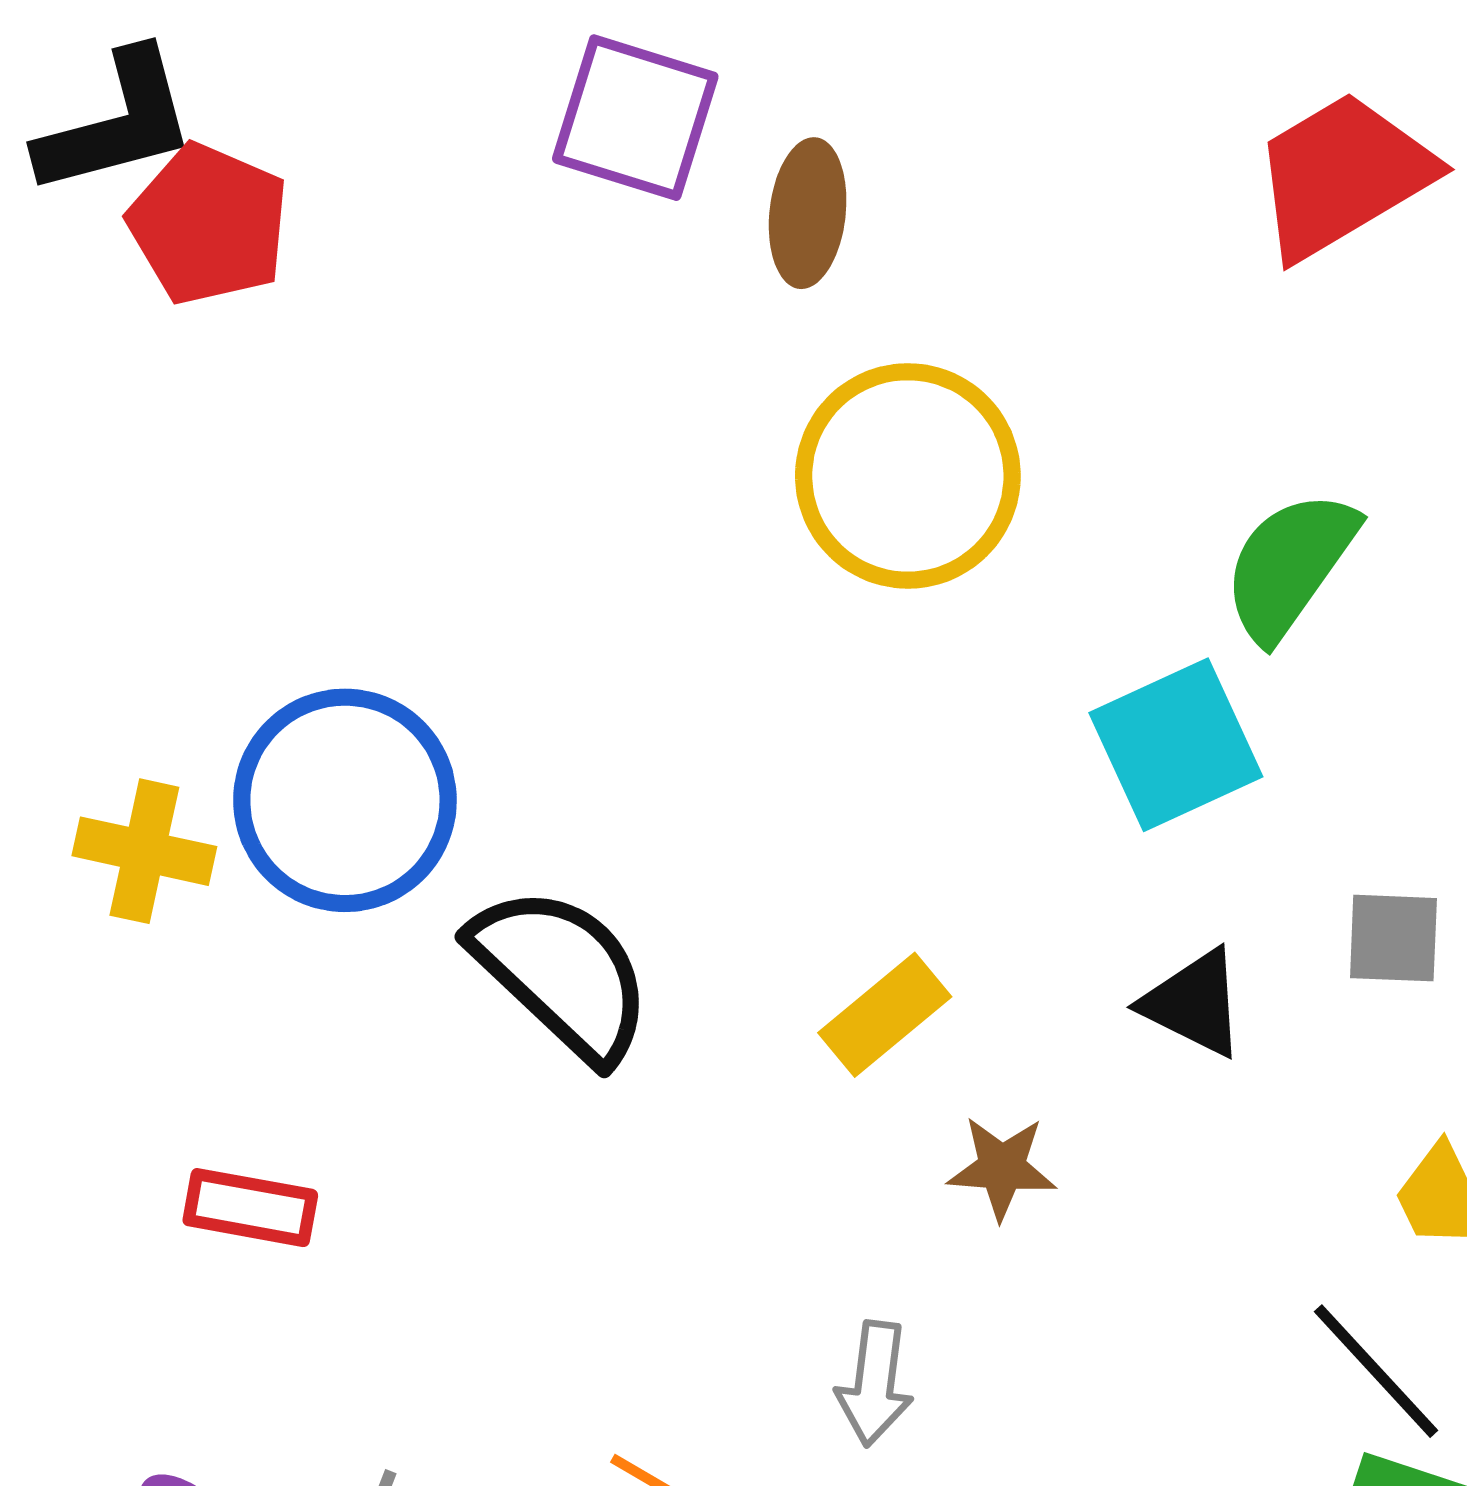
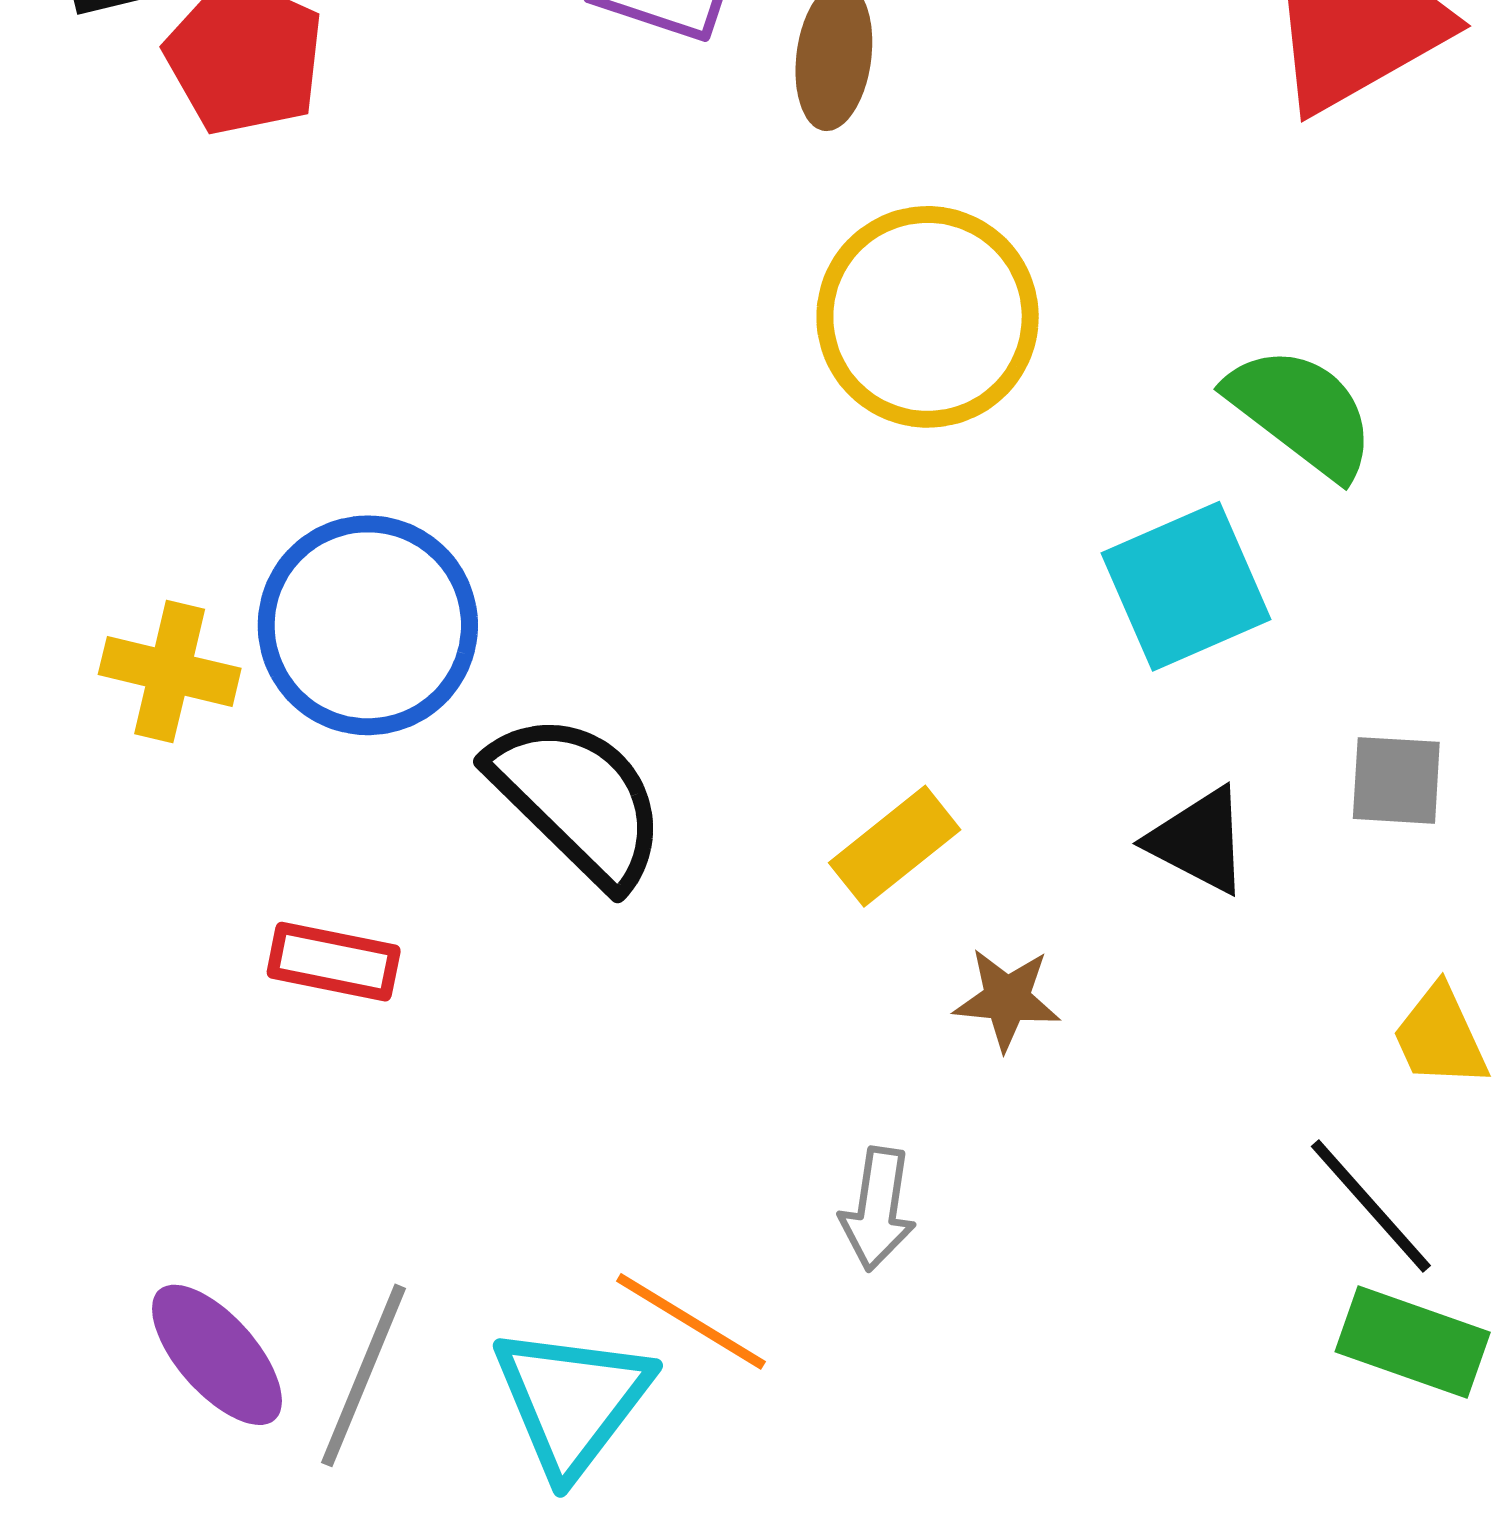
green semicircle: (1290, 565) -> (1301, 412), turned 91
red rectangle: (250, 1208) -> (334, 962), moved

